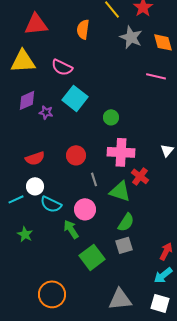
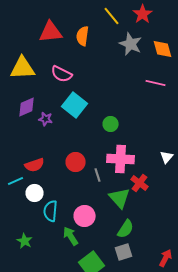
red triangle: (36, 24) -> (51, 32), moved
gray line: (94, 179) -> (98, 175), moved
green triangle: (120, 191) -> (120, 198), turned 30
cyan line: (16, 199) -> (16, 181), moved
cyan semicircle: (51, 204) -> (51, 211), turned 70

